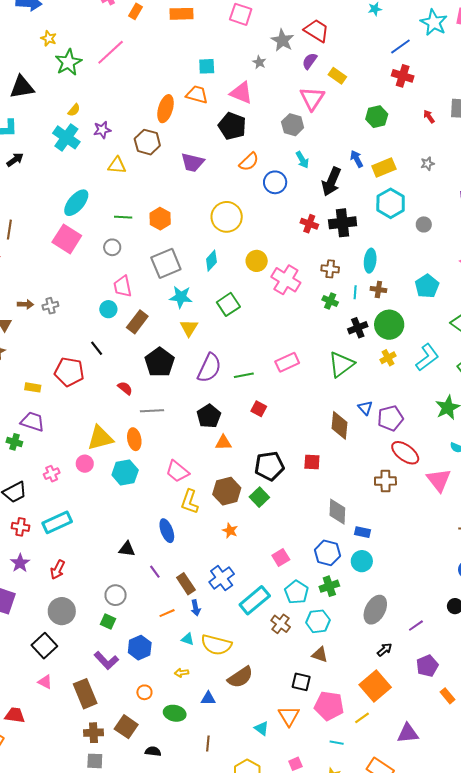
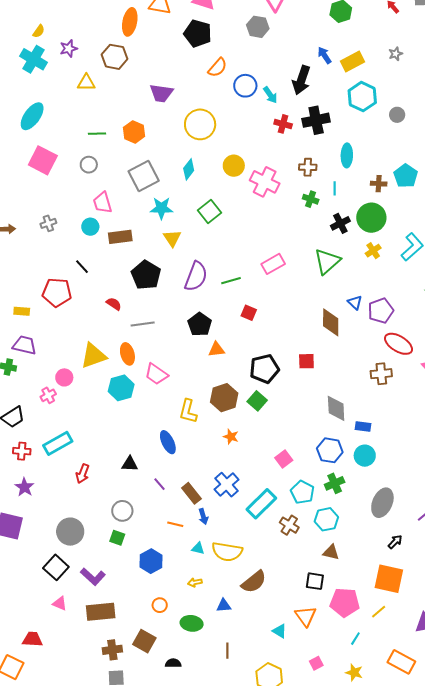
cyan arrow: (302, 160) -> (270, 95), moved
purple trapezoid: (193, 162) -> (161, 93), moved
cyan ellipse: (76, 203) -> (32, 116), moved
brown cross: (378, 290) -> (379, 184), moved
gray cross: (50, 306) -> (48, 223), moved
brown rectangle: (137, 322) -> (120, 237), turned 50
pink circle: (85, 464) -> (64, 377), moved
pink trapezoid: (177, 471) -> (156, 374), moved
red arrow: (58, 570) -> (83, 474), moved
orange line: (167, 613) -> (175, 524), turned 42
purple L-shape: (106, 661) -> (93, 577), moved
orange square: (375, 686) -> (389, 579), turned -32
brown rectangle: (85, 694) -> (101, 612), turned -68
cyan line: (337, 743) -> (355, 639), turned -64

